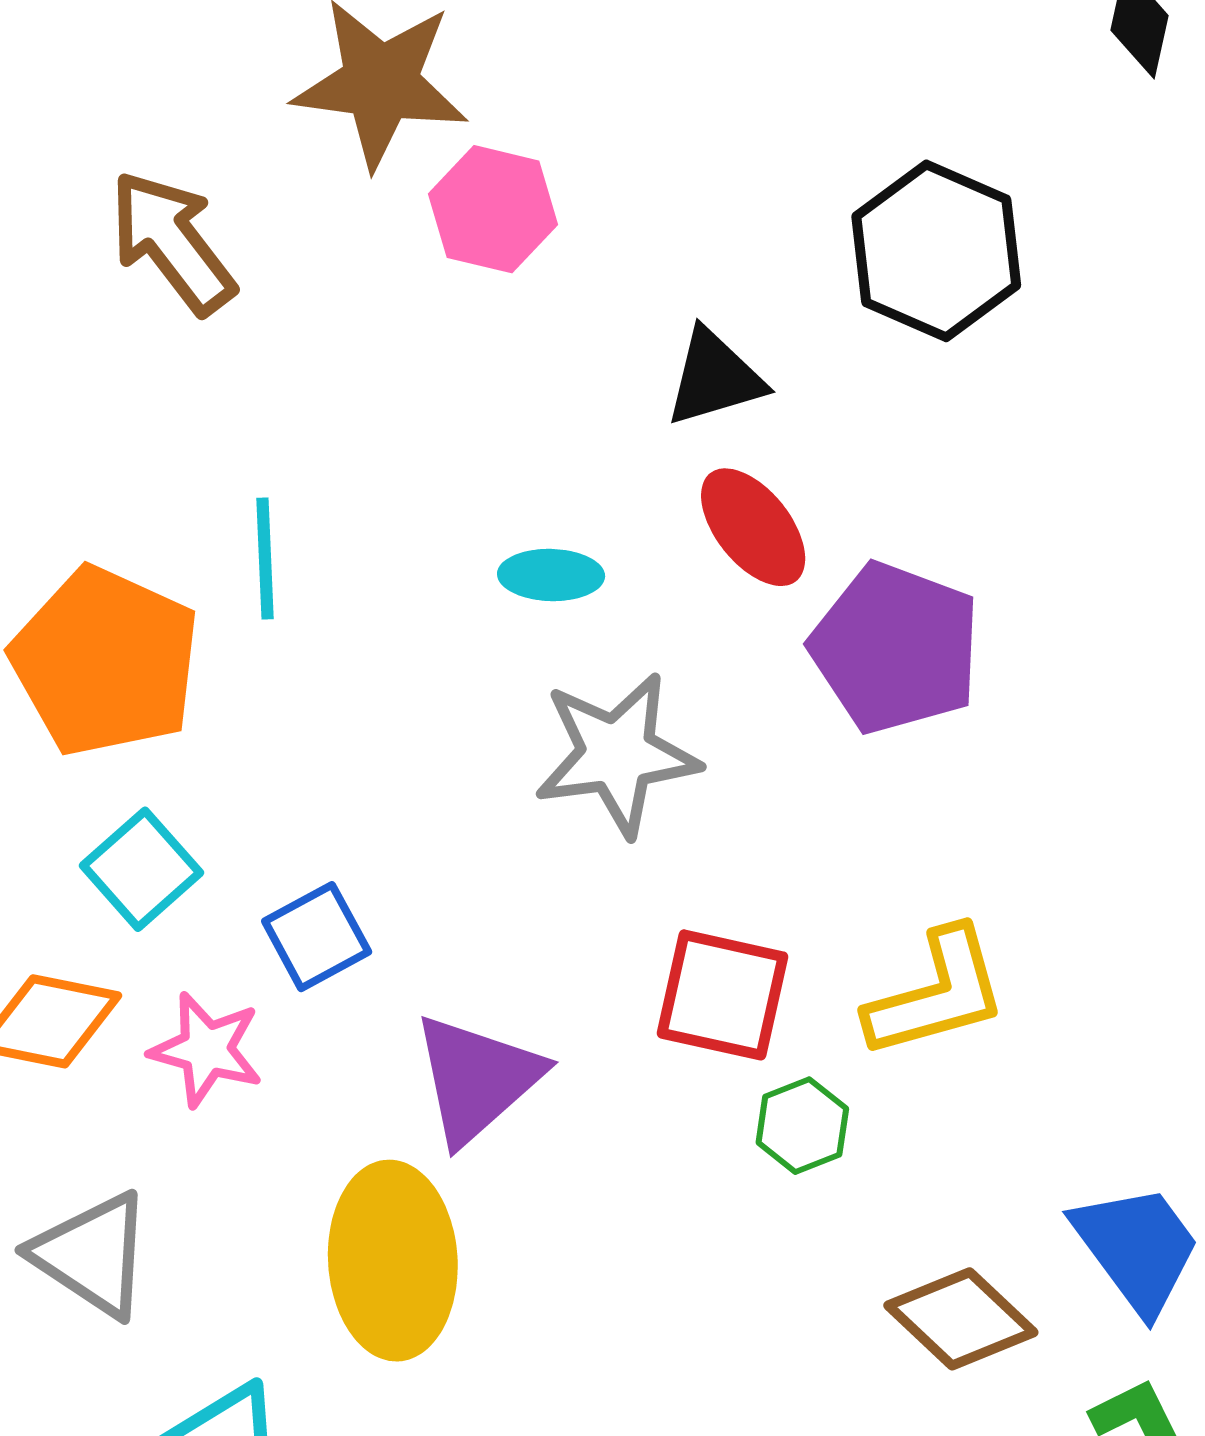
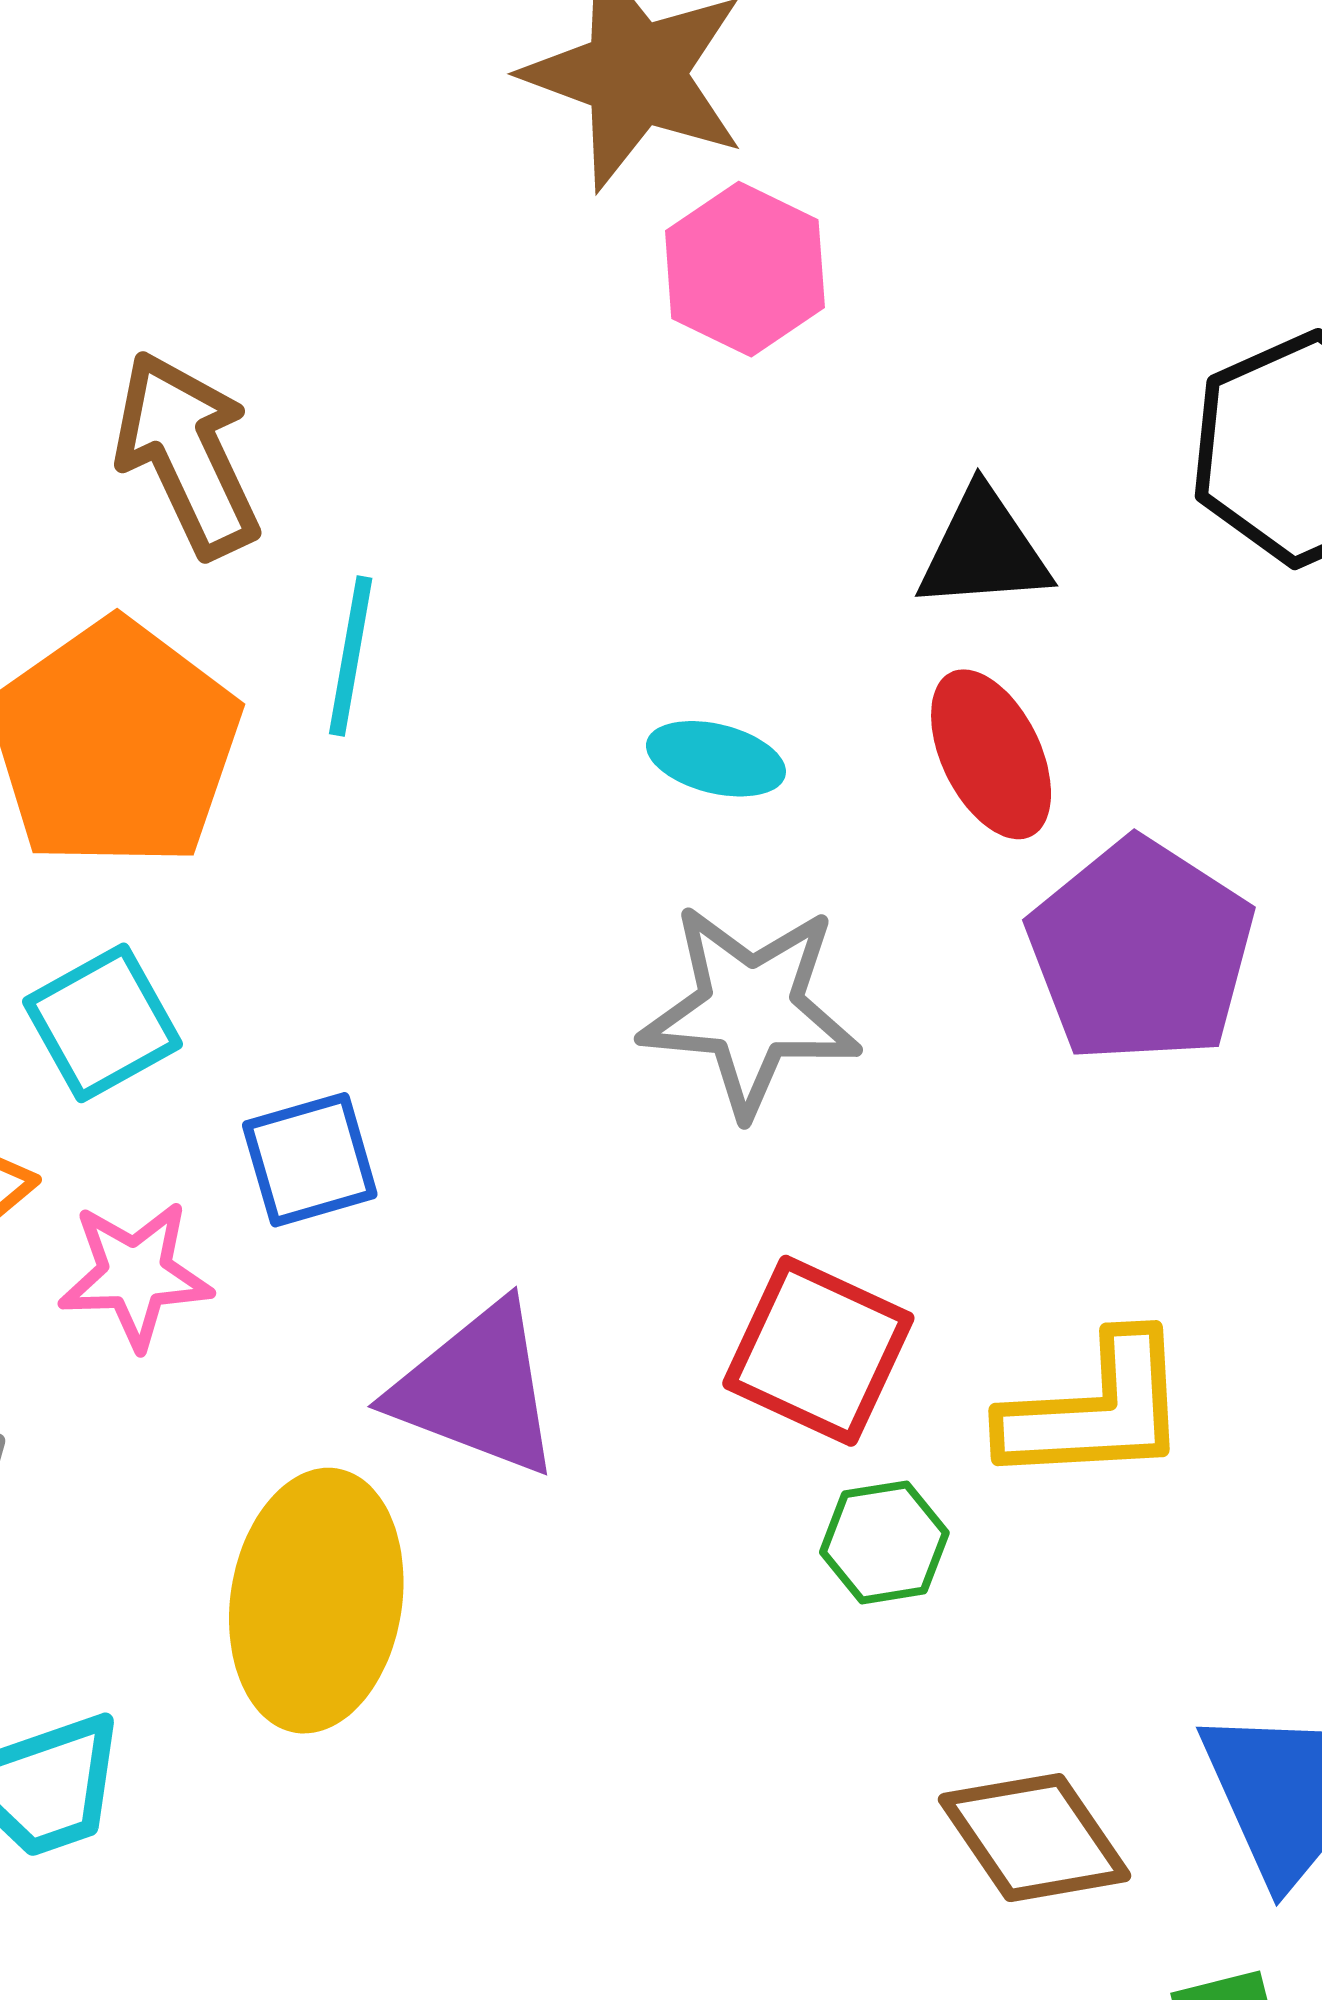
brown arrow: (172, 242) -> (187, 454), moved
pink star: (206, 1049) -> (135, 1275), turned -30
purple triangle: (477, 1079) -> (477, 1389), turned 50

